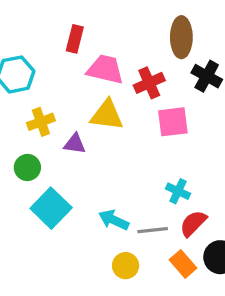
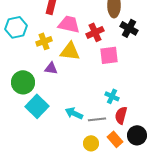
yellow cross: (41, 122) -> (44, 41), moved
green circle: (27, 167) -> (23, 82), size x1.5
red semicircle: (193, 223) -> (121, 115), turned -30
yellow circle: (126, 266) -> (91, 143), moved

